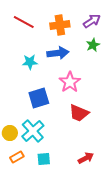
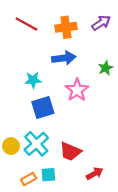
green star: (93, 45) -> (106, 68), moved
cyan star: (30, 62) -> (33, 80), moved
red trapezoid: (79, 113) -> (70, 152), moved
orange rectangle: (17, 157) -> (29, 179), moved

